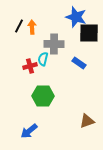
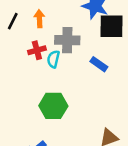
black line: (19, 26) -> (13, 21), moved
red cross: (30, 66) -> (37, 50), moved

